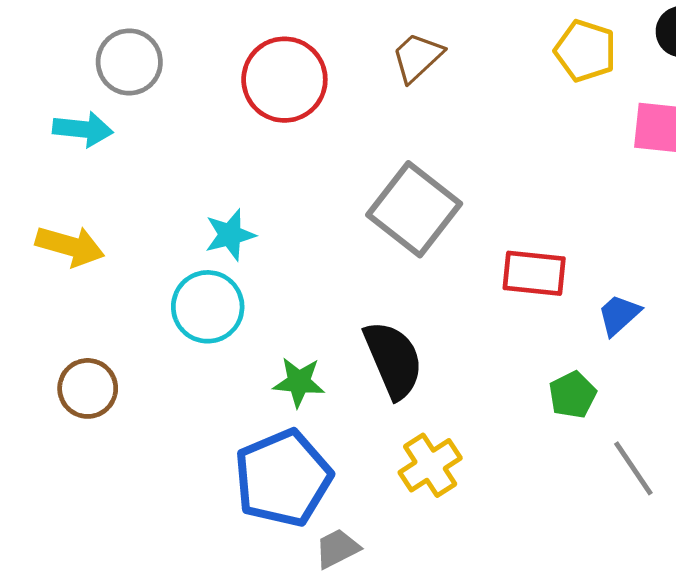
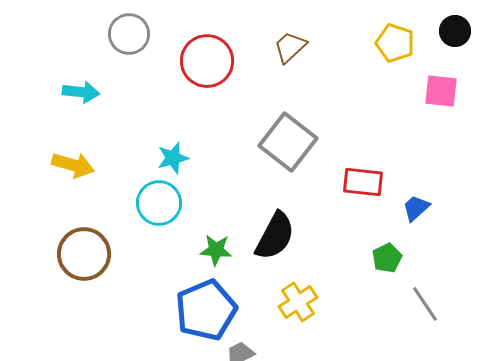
gray circle: (129, 62) -> (129, 34), moved
black semicircle: (393, 360) -> (275, 236), turned 51
brown circle: (88, 388) -> (84, 254), size x1.4

